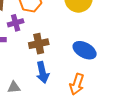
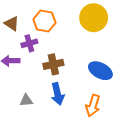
gray triangle: (14, 87) -> (26, 100), moved

